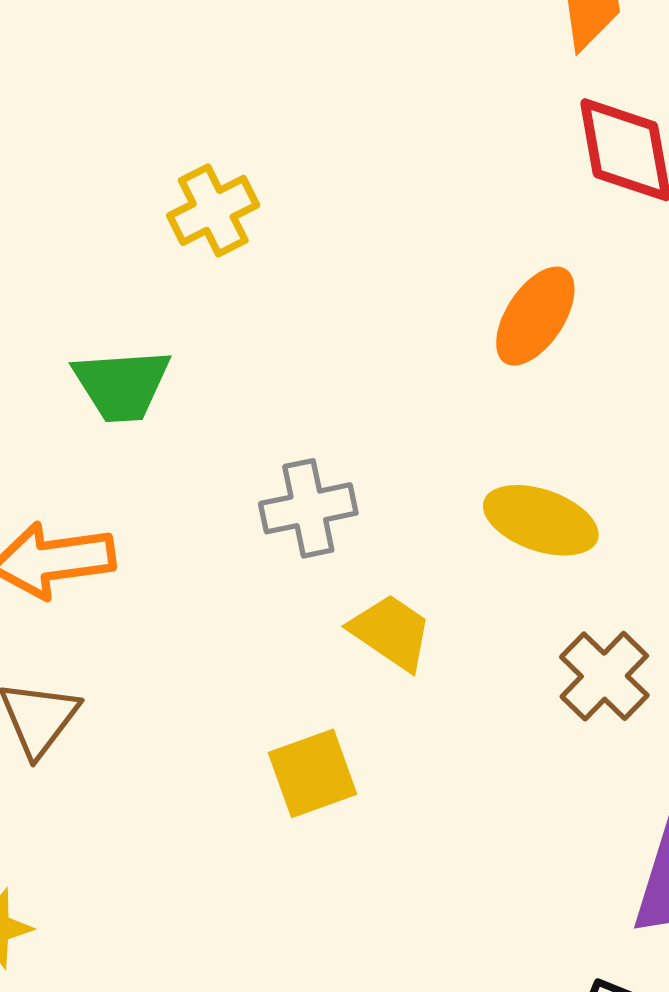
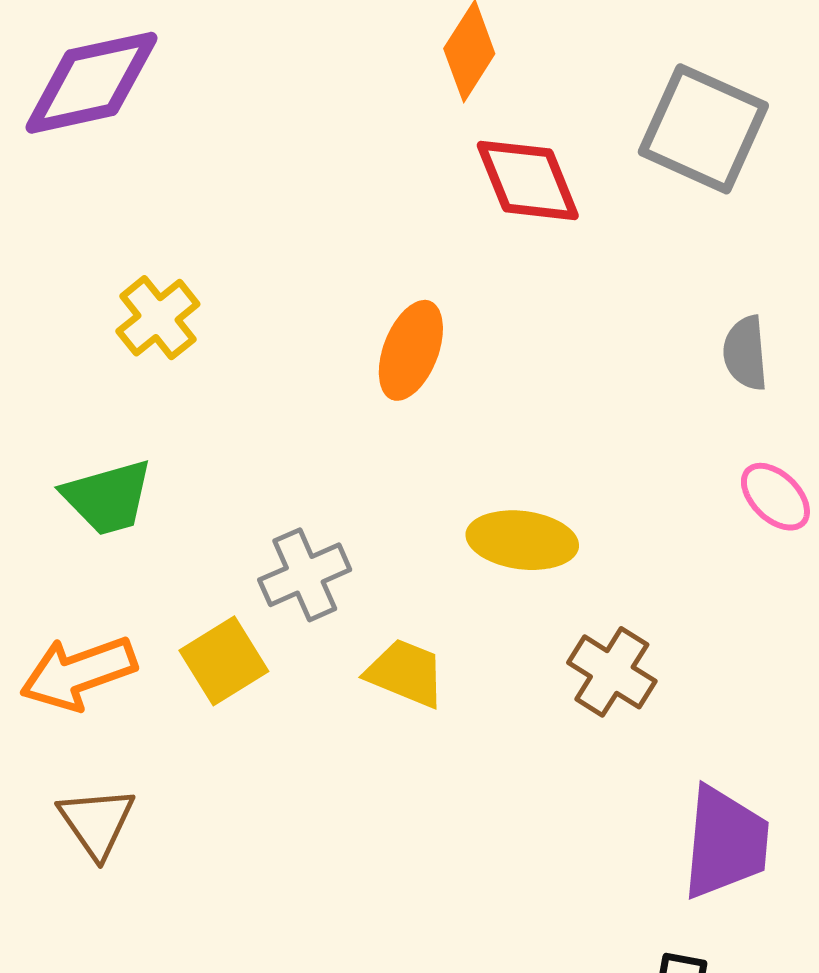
orange ellipse: (535, 316) -> (411, 350), moved
yellow square: (312, 773) -> (224, 661), moved

